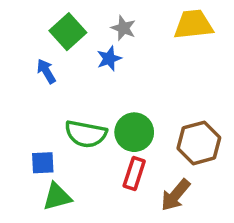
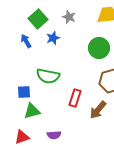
blue star: (109, 59) -> (53, 38), moved
green circle: (134, 132) -> (99, 48), moved

